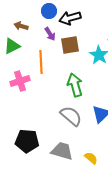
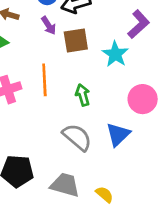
orange line: (41, 62) -> (44, 80), moved
green arrow: (75, 85) -> (83, 95), size x0.7

